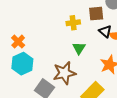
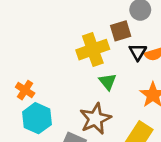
yellow cross: (73, 23) -> (93, 50), size x1.6
black triangle: (105, 31) -> (138, 52), turned 32

